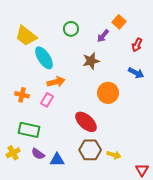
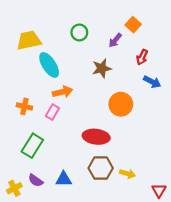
yellow trapezoid: (26, 36) -> (29, 40), turned 130
red arrow: (137, 45) -> (142, 57), moved
red ellipse: (86, 122) -> (96, 137), turned -35
green rectangle: (29, 130) -> (32, 146), turned -70
yellow cross: (13, 153) -> (14, 188), moved
purple semicircle: (38, 154) -> (36, 180), moved

